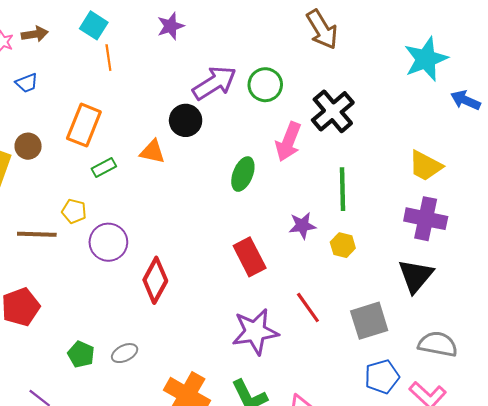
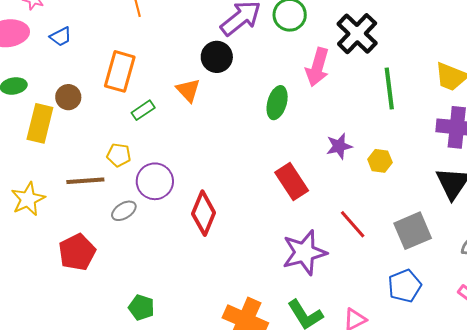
orange triangle: (153, 152) -> (188, 90), turned 40
green line: (343, 189) -> (389, 88), moved
gray ellipse: (125, 353) -> (124, 211), moved
green pentagon: (81, 354) -> (141, 307), moved
blue pentagon: (382, 377) -> (405, 286), moved

